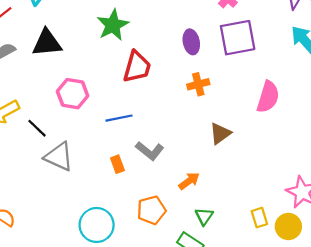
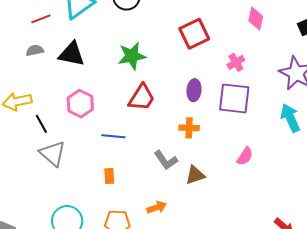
pink semicircle: (268, 97) -> (245, 156), size x0.7
gray L-shape: (150, 151) -> (166, 160), moved
orange rectangle: (117, 164) -> (109, 176), moved

